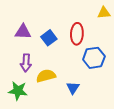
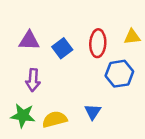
yellow triangle: (104, 13) -> (132, 37), moved
yellow semicircle: (46, 76) -> (55, 119), moved

